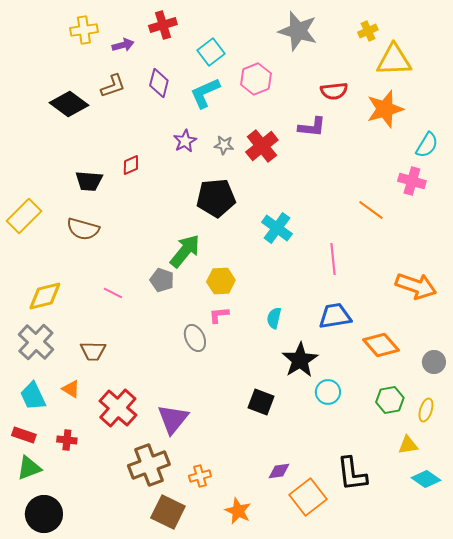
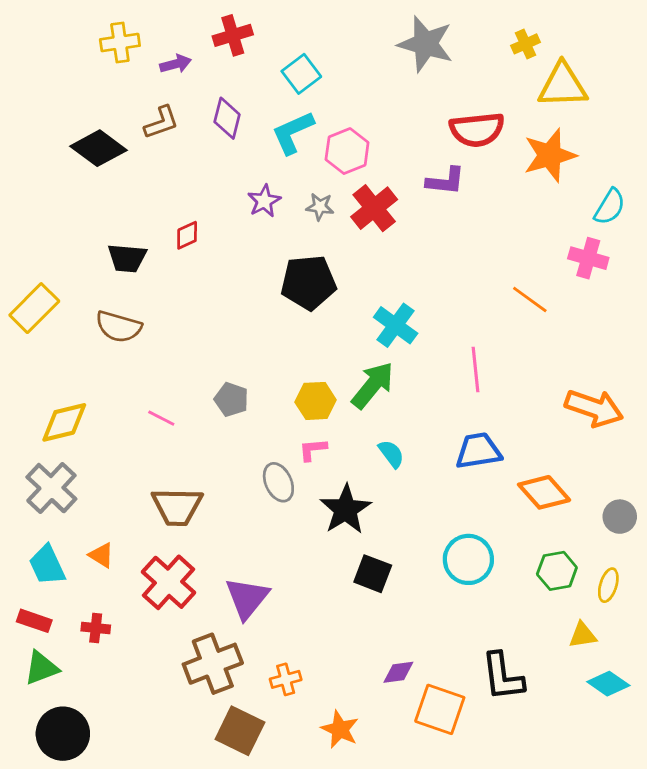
pink hexagon: (256, 79) -> (347, 151), moved
red semicircle: (334, 91) -> (477, 130), size x1.4
green arrow: (185, 251) -> (373, 385), moved
cyan semicircle: (274, 318) -> (391, 454), turned 130
brown trapezoid: (93, 351) -> (177, 507), moved, size x1.4
black star: (300, 360) -> (346, 509), moved
cyan circle: (328, 392) -> (468, 559), size x1.4
orange square: (308, 497) -> (440, 709), turned -33

